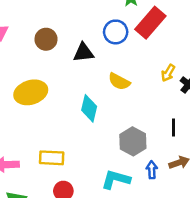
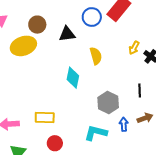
yellow semicircle: (119, 82) -> (96, 56), turned -132
yellow ellipse: (31, 92) -> (23, 46), moved

